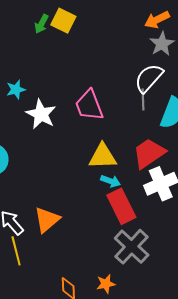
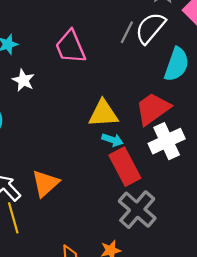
gray line: (143, 99) -> (127, 32), moved, turned 30
pink trapezoid: (89, 105) -> (70, 47), moved
white star: (41, 114) -> (23, 80), moved, size x0.7

